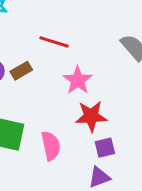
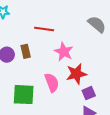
brown rectangle: (21, 71) -> (26, 51), turned -64
pink semicircle: (51, 146) -> (52, 83), moved

